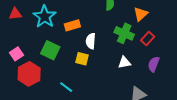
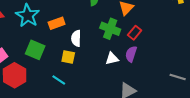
purple semicircle: (154, 64) -> (131, 54), moved
cyan line: (66, 87) -> (59, 80), moved

